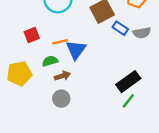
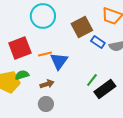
red square: (32, 35) -> (20, 48), size x1.6
green semicircle: (50, 61) -> (22, 75), moved
green line: (128, 101) -> (92, 80), moved

